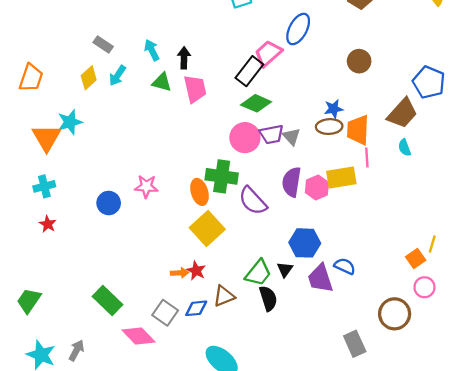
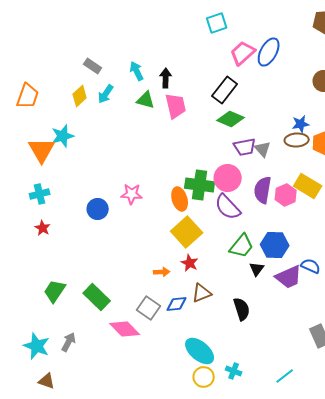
pink trapezoid: (268, 53) -> (243, 53), moved
pink circle: (245, 138) -> (228, 178), moved
yellow rectangle: (341, 178) -> (308, 186), turned 40
red star: (196, 271) -> (190, 263), moved
green trapezoid: (258, 273) -> (242, 246), moved
purple trapezoid: (320, 278) -> (289, 277), turned -96
black semicircle: (268, 298) -> (242, 309), moved
green trapezoid: (29, 301) -> (55, 291), moved

